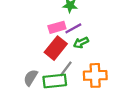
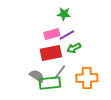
red rectangle: (56, 48) -> (51, 53), turned 40
gray semicircle: (31, 78) -> (37, 76), moved, turned 91

